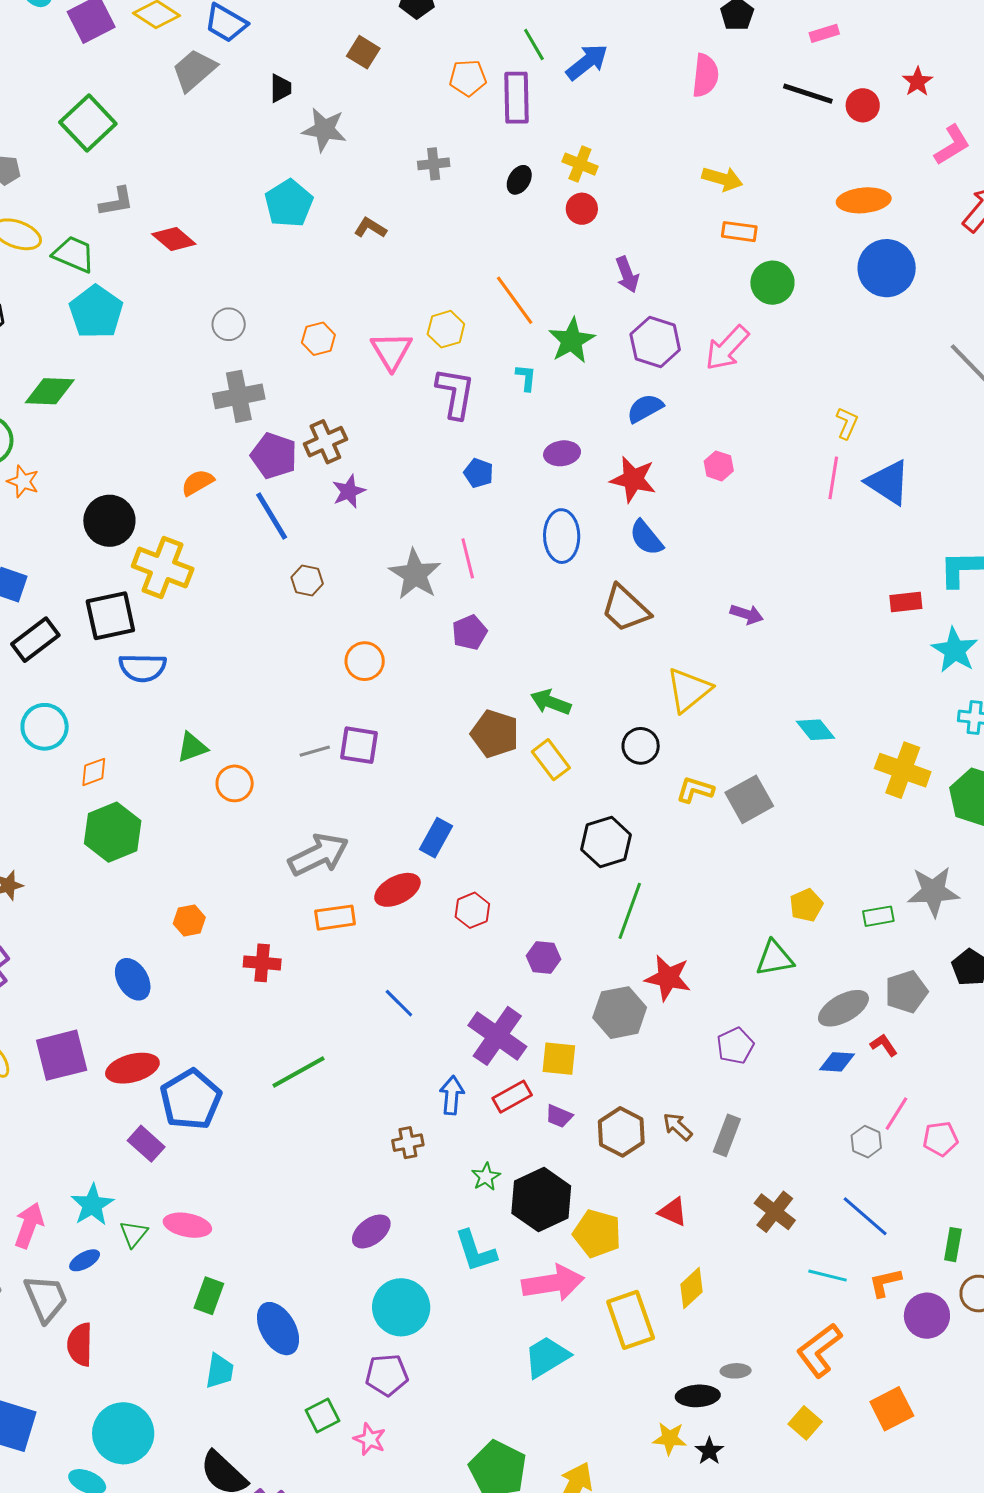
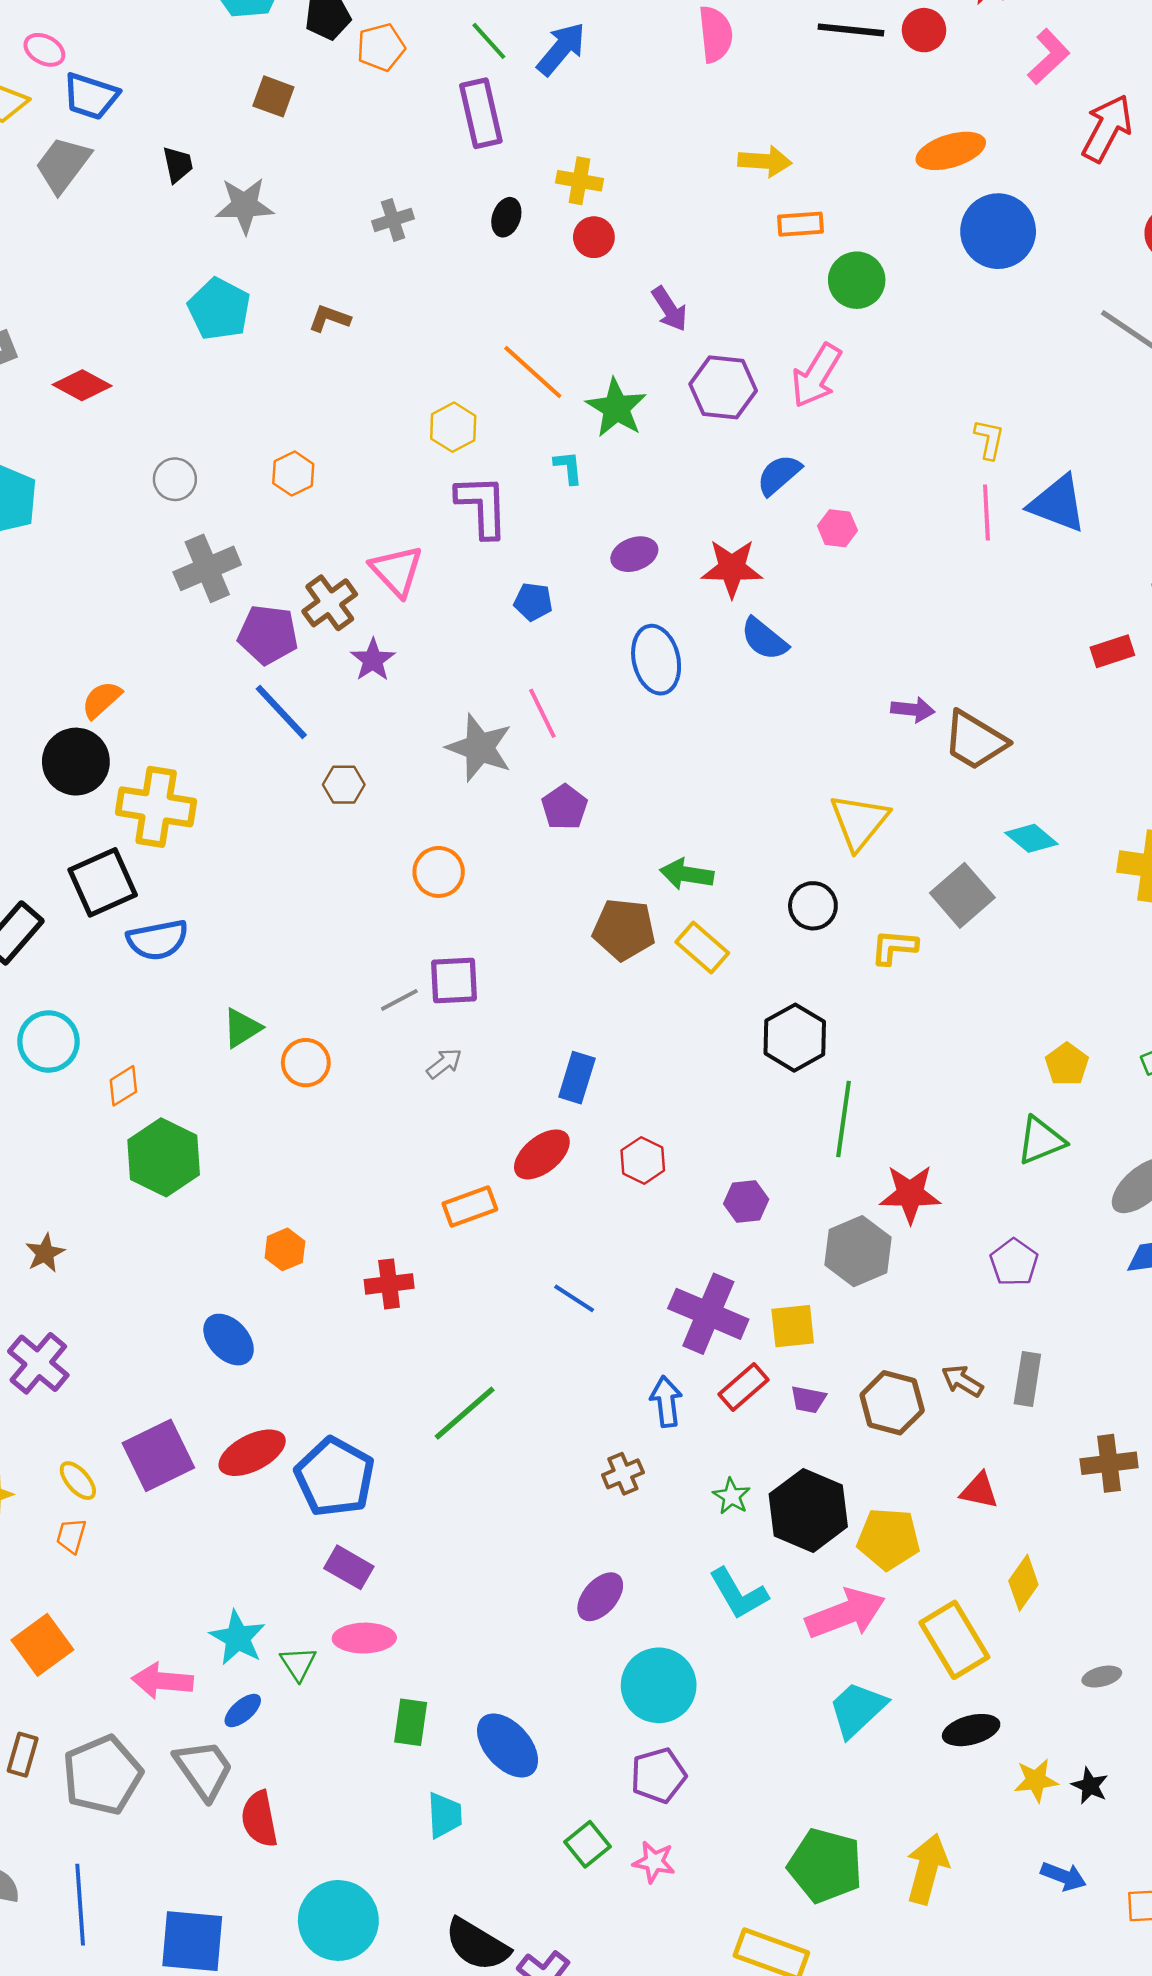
orange pentagon: (468, 78) -> (381, 47), moved
pink triangle: (391, 351) -> (397, 571), moved
blue semicircle: (645, 408) -> (779, 475), moved
orange semicircle: (198, 482) -> (102, 700), moved
brown trapezoid: (625, 608) -> (975, 740), moved
gray square: (749, 799) -> (962, 895), moved
gray arrow: (319, 855) -> (444, 1063), moved, size x0.5
purple rectangle: (146, 1144) -> (349, 1567), moved
brown cross: (775, 1212) -> (1109, 1463), turned -33
pink arrow: (29, 1225) -> (162, 1681), turned -93
black ellipse: (698, 1396) -> (971, 1730), moved

